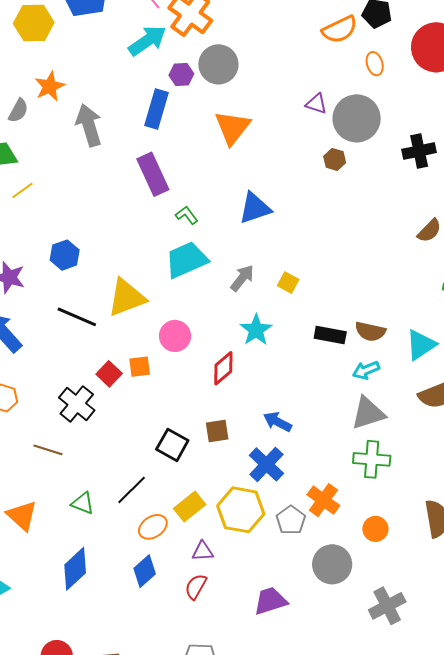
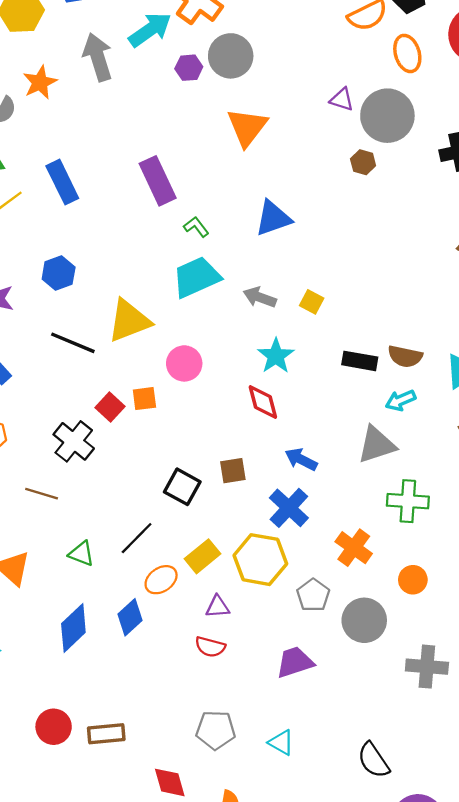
orange ellipse: (375, 64) -> (407, 53), size x1.4
blue rectangle: (156, 109) -> (62, 182), moved, turned -42
gray arrow: (89, 125) -> (98, 57), moved
gray arrow: (242, 278) -> (260, 297), turned -108
red diamond: (223, 368) -> (263, 402), moved, turned -64
gray triangle: (368, 413) -> (377, 445), moved
gray pentagon: (291, 520) -> (313, 595), moved
blue diamond: (145, 571) -> (130, 617), moved
red semicircle: (196, 587) -> (210, 647), turned -104
gray cross: (387, 606) -> (427, 667), turned 33

